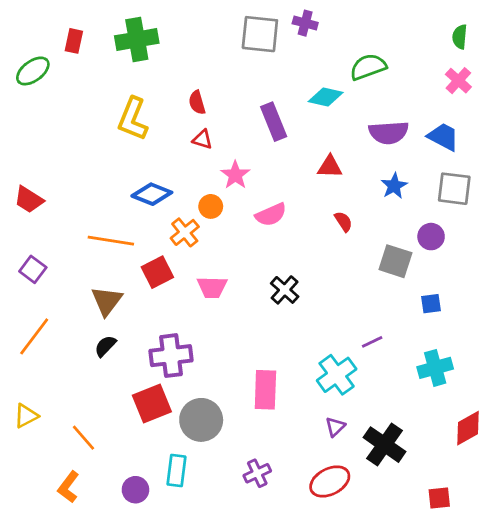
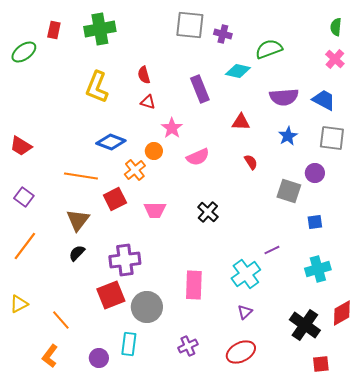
purple cross: (305, 23) -> (223, 34), moved
black cross: (384, 445) -> (305, 325), moved

